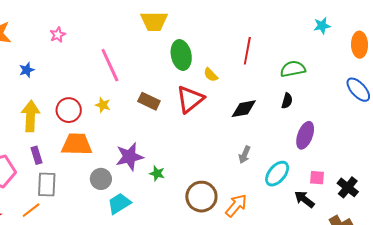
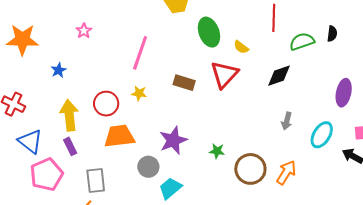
pink line: (110, 65) -> (140, 53), turned 52
green semicircle: (293, 69) -> (302, 42), moved
black semicircle: (287, 101) -> (332, 34), moved
purple rectangle: (36, 155) -> (70, 146), moved
green star: (157, 173) -> (217, 151), moved

